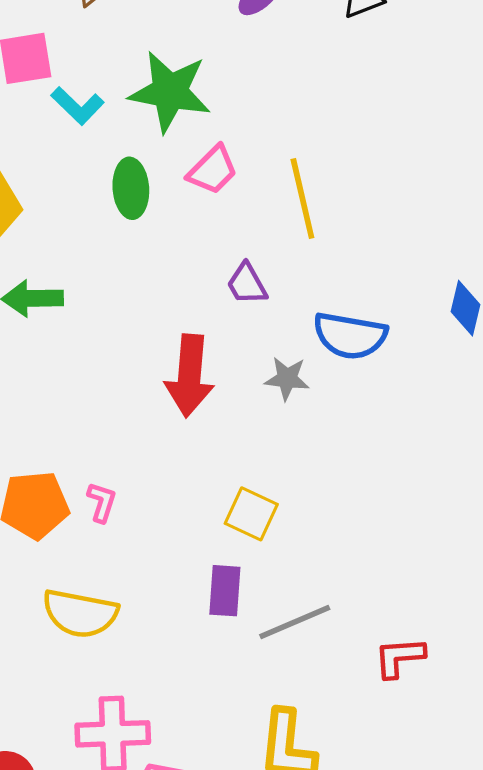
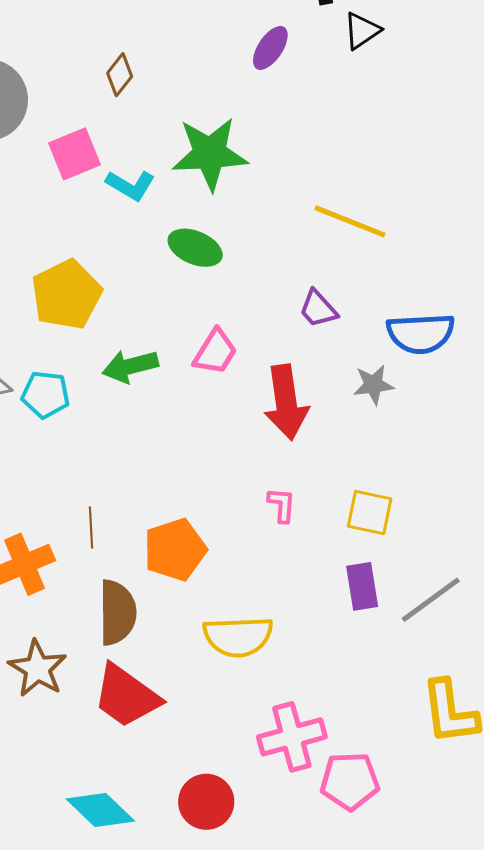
pink trapezoid: (213, 170) -> (215, 352), moved
green ellipse: (131, 188) -> (195, 248), turned -50
yellow line: (302, 199) -> (350, 221), turned -42
pink L-shape: (102, 502) -> (282, 505), moved

